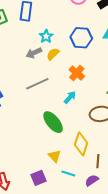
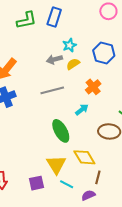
yellow diamond: (81, 144) -> (84, 157), turned -60
yellow triangle: (55, 156) -> (56, 165), size x1.5

